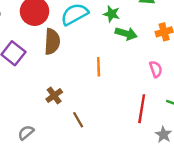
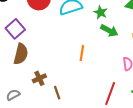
brown semicircle: (52, 42) -> (21, 54), moved
brown cross: (54, 96) -> (39, 78), moved

